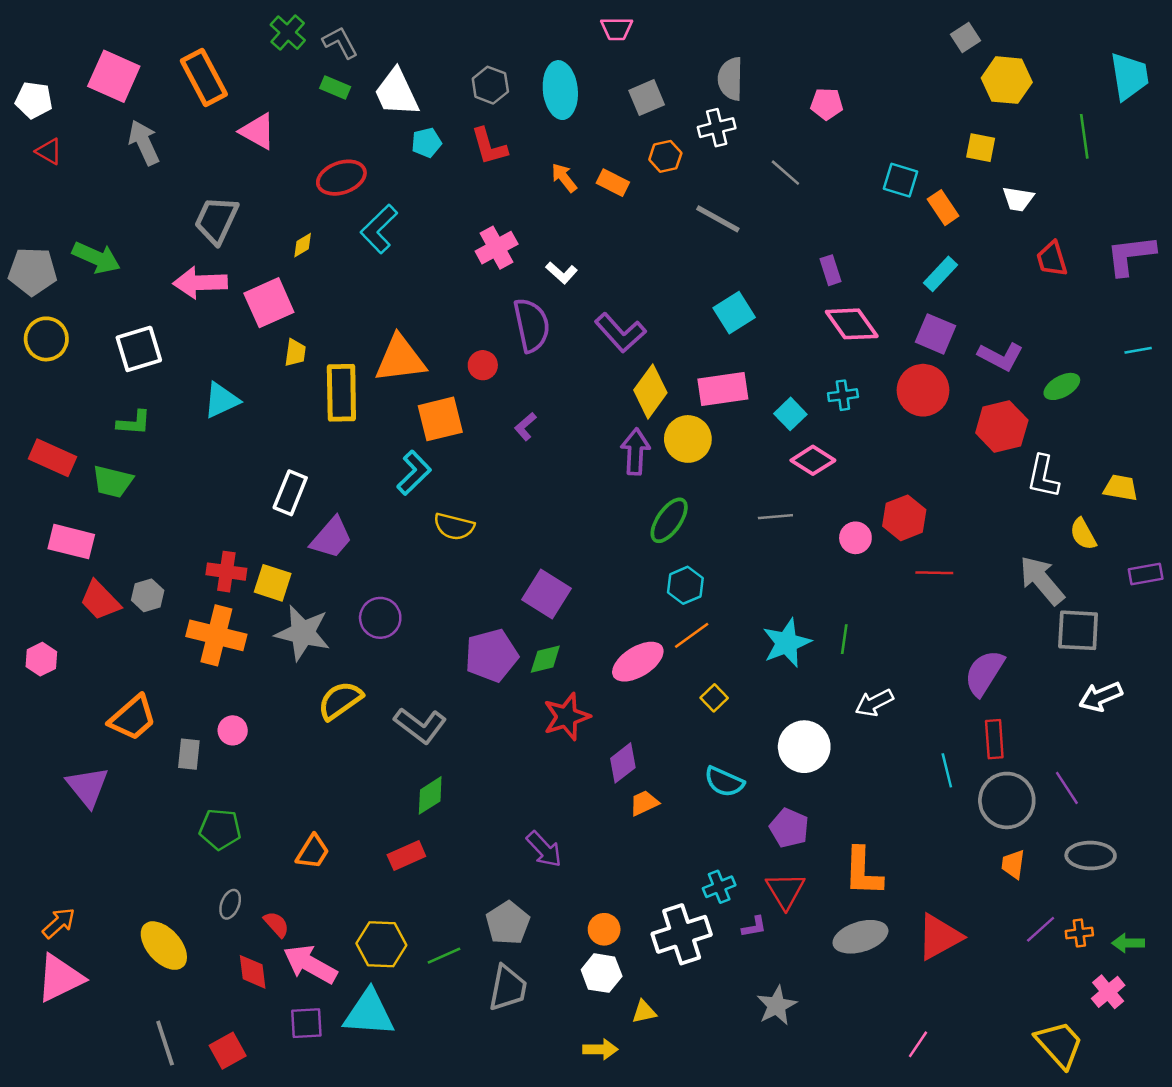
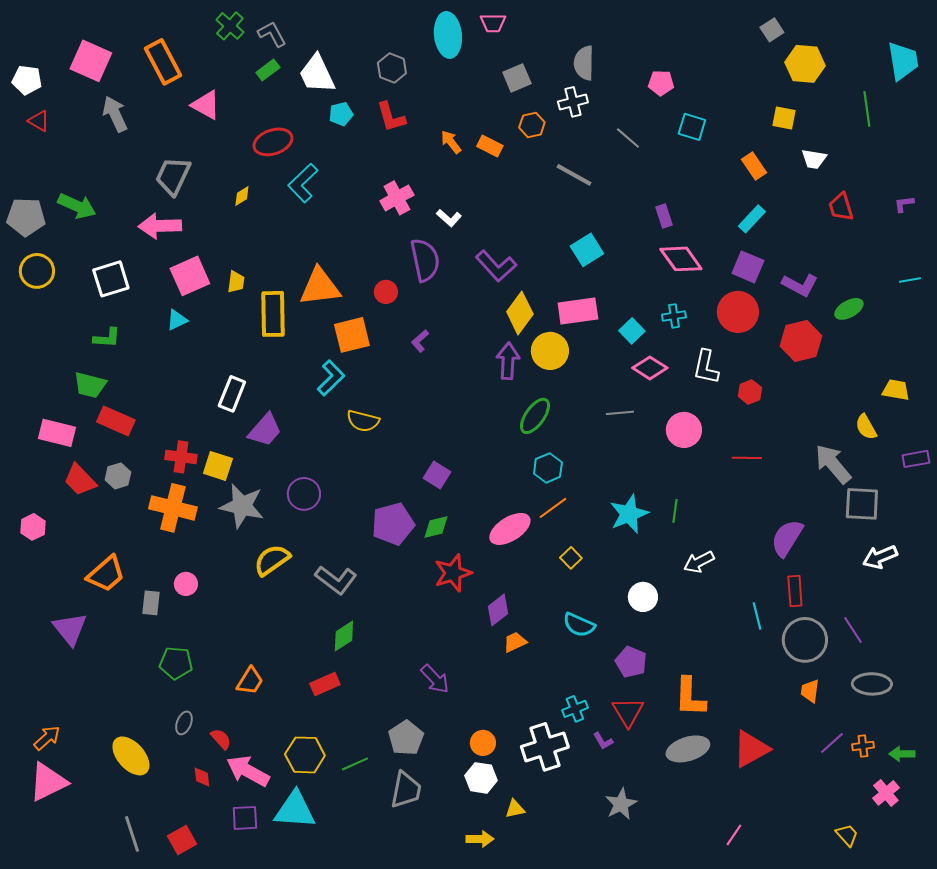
green rectangle: (335, 88) -> (268, 70), turned -60
cyan ellipse: (560, 90) -> (448, 35), moved
cyan square: (901, 180) -> (692, 127), moved
purple L-shape: (1131, 255) -> (904, 204), size x0.5
pink square: (269, 303) -> (190, 276), moved
cyan triangle: (221, 400) -> (177, 320), size x0.7
red rectangle: (53, 458) -> (116, 421), moved
white L-shape: (1043, 477) -> (706, 367), moved
red hexagon: (904, 518) -> (750, 392), moved, size x0.7
pink circle: (855, 538) -> (684, 430), size x1.4
purple square: (547, 594) -> (437, 475), size x0.7
white circle: (804, 747) -> (643, 597), size x0.7
purple L-shape: (754, 927) -> (603, 741), turned 70
red diamond: (253, 972) -> (202, 777), size x0.7
yellow trapezoid: (1059, 1044) -> (847, 835), size x0.6

